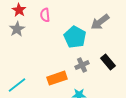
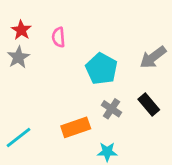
gray arrow: (100, 22) -> (153, 57), moved
gray cross: (82, 65) -> (112, 109), turned -32

